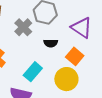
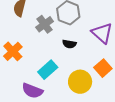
orange square: (75, 56) -> (103, 68), moved

